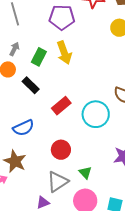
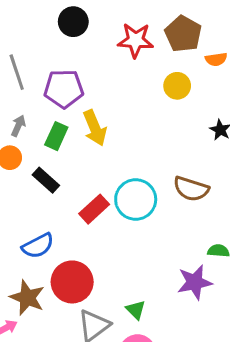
purple pentagon: (62, 17) -> (64, 89), moved
cyan circle: (96, 114) -> (136, 199), moved
red circle: (61, 150) -> (72, 282), moved, size x1.4

